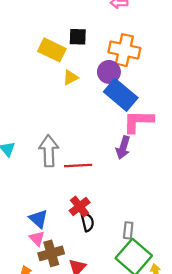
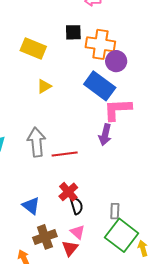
black square: (78, 37) -> (73, 32), moved
purple circle: (109, 72) -> (116, 61), moved
yellow triangle: (70, 77) -> (44, 86), moved
pink triangle: (37, 238) -> (78, 232), moved

